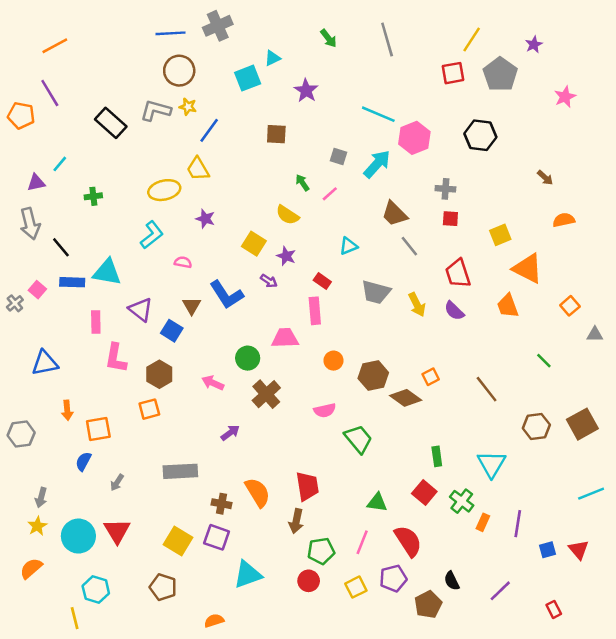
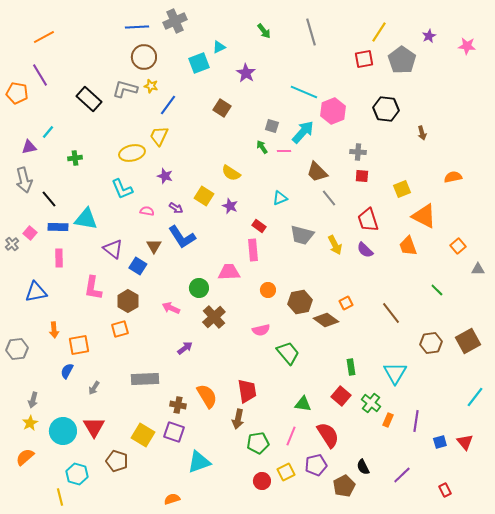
pink star: (565, 97) -> (467, 46), moved, turned 30
brown square: (276, 134) -> (222, 108), turned 30
yellow trapezoid: (198, 169) -> (159, 136), turned 55
brown arrow: (545, 178) -> (422, 133), moved, turned 32
green arrow: (302, 183) -> (262, 147), moved
pink line: (330, 194) -> (284, 151), moved, turned 40
cyan L-shape: (152, 235) -> (122, 189), turned 105
purple arrow: (269, 281) -> (176, 208), moved
pink rectangle: (96, 322) -> (59, 258), moved
cyan line: (591, 494) -> (475, 397), turned -30
red circle: (309, 581) -> (262, 481), moved
brown pentagon: (163, 587) -> (117, 461), moved

